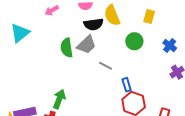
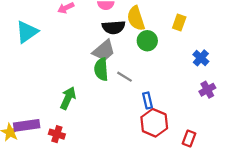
green circle: (134, 41) -> (147, 41), moved
green semicircle: (67, 48) -> (101, 69), moved
green arrow: (59, 99) -> (68, 98), moved

